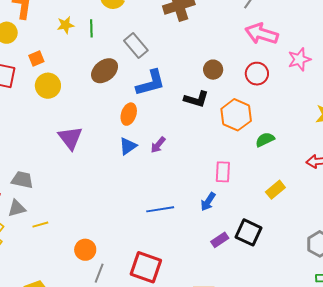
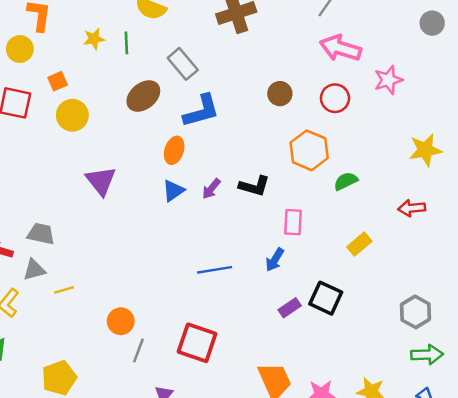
black L-shape: (196, 99) -> (254, 186), moved

